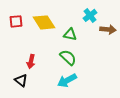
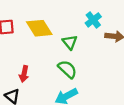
green triangle: (70, 34) -> (70, 42), turned 40

